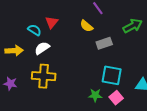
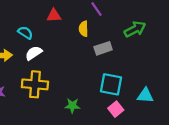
red triangle: (52, 22) -> (54, 16), moved, turned 48
yellow semicircle: (87, 26) -> (84, 29), turned 48
green star: (95, 95) -> (72, 106), moved

